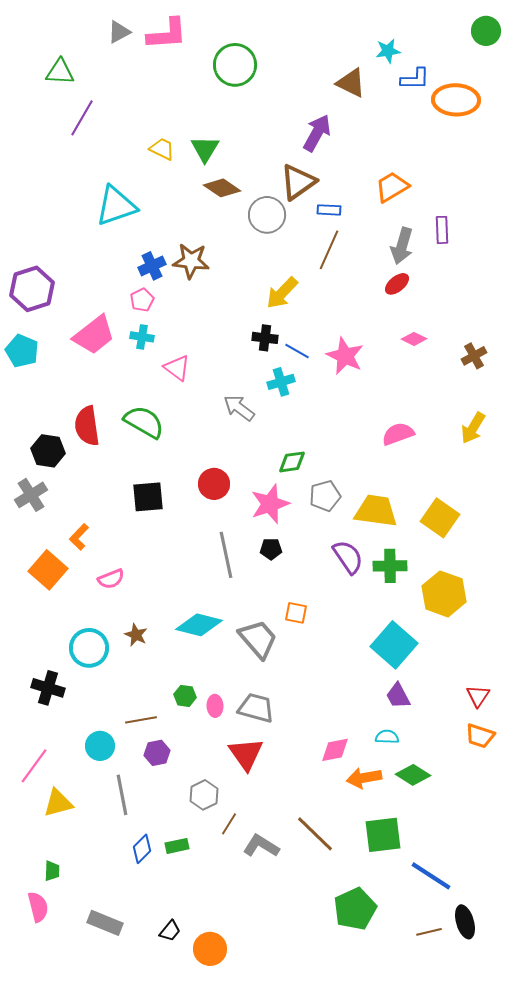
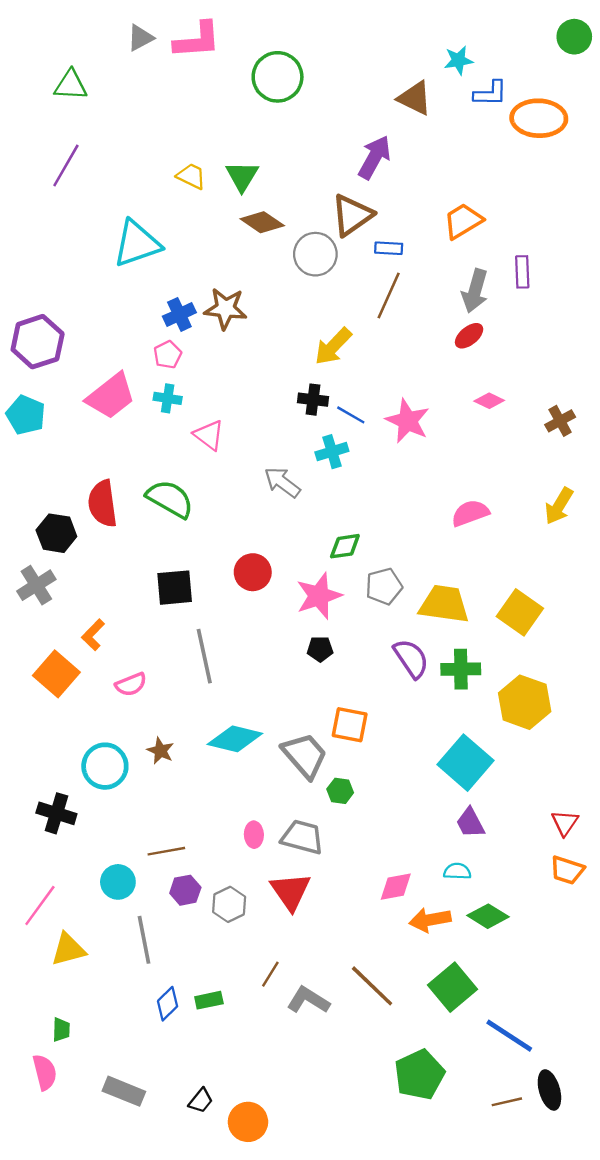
purple line: (82, 118) -> (66, 166), moved
gray line: (226, 555) -> (204, 656), moved
orange square: (296, 613) -> (350, 725), size x1.4
green hexagon: (185, 696) -> (340, 791), moved
gray hexagon: (204, 795) -> (229, 904), moved
green square: (383, 835) -> (453, 987), turned -33

